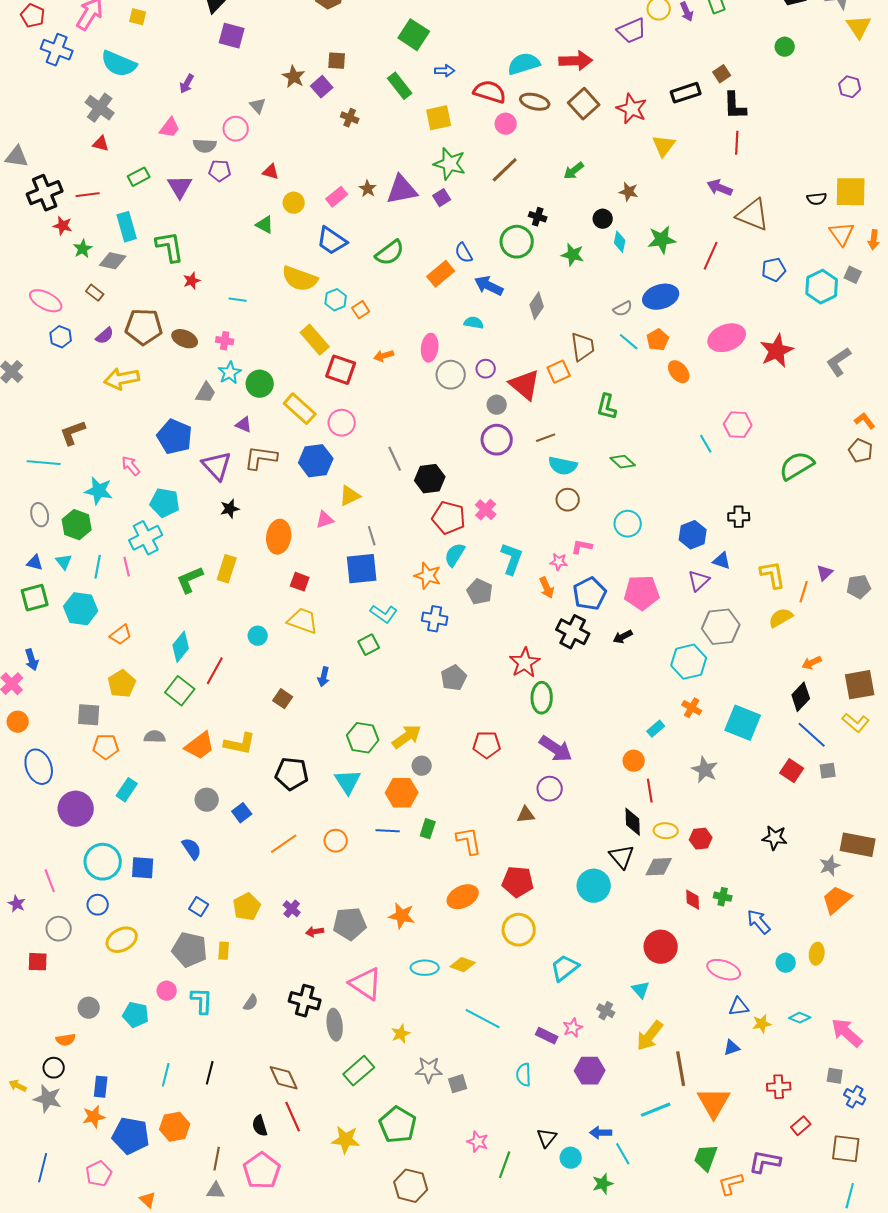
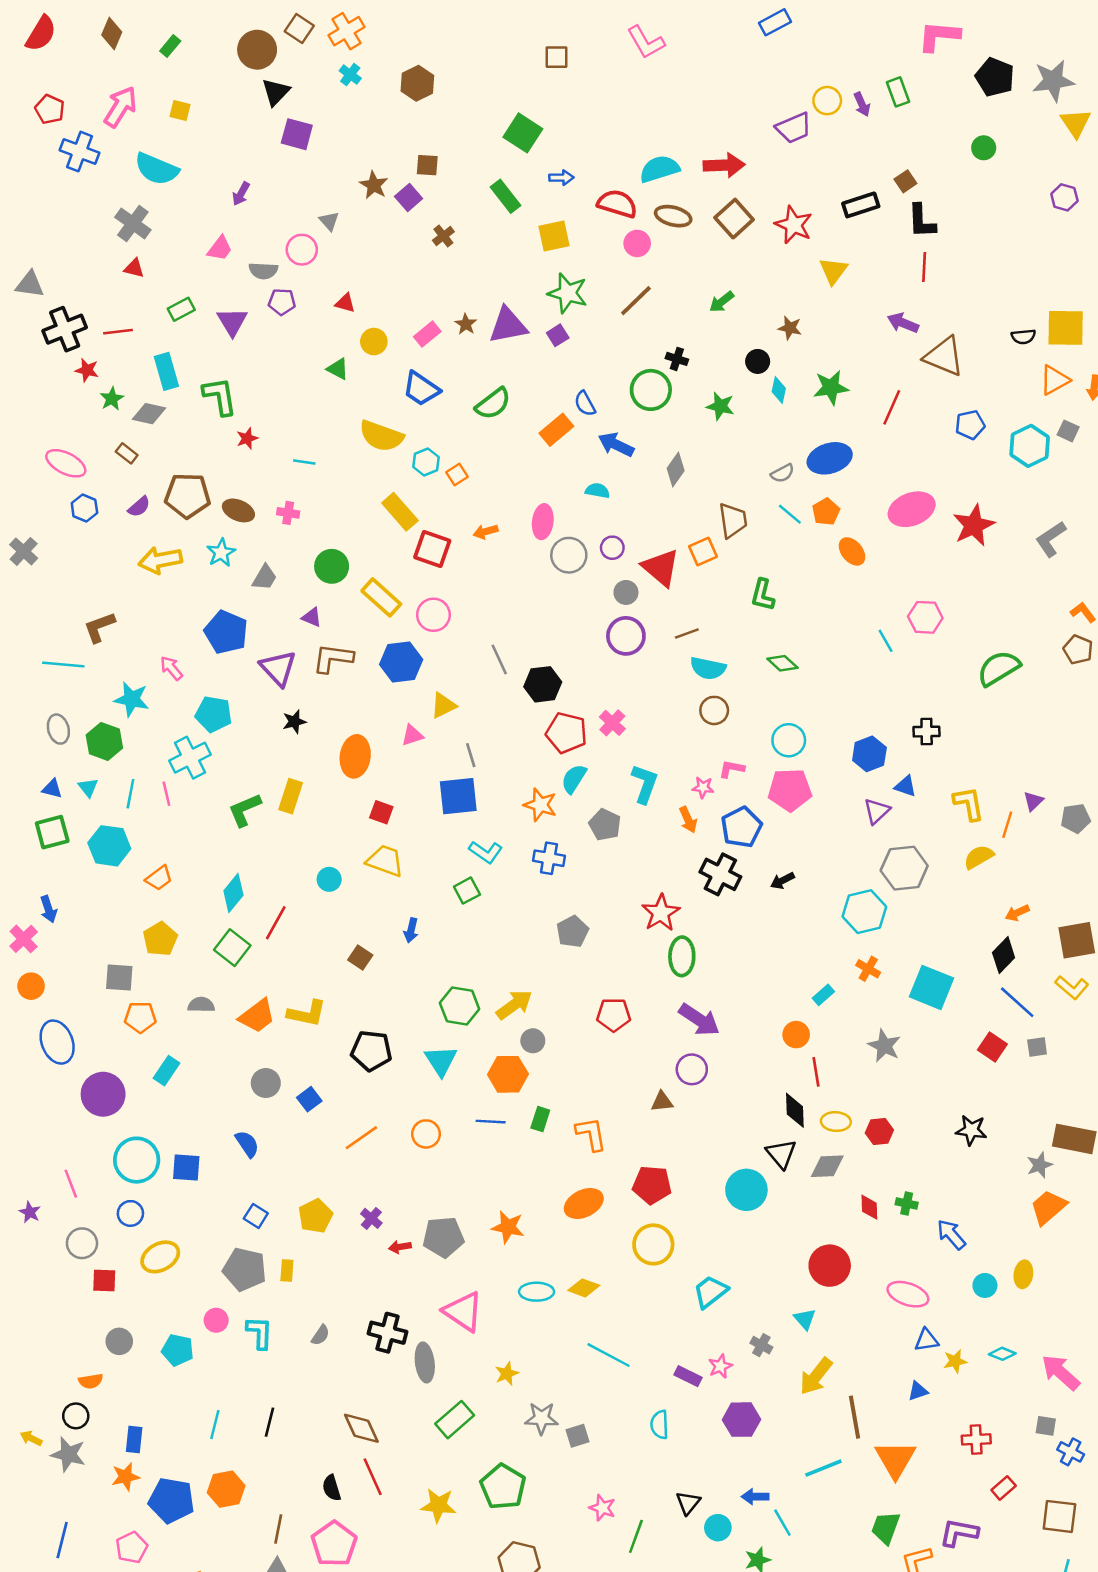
brown cross: (350, 118) -> (443, 236), turned 30
orange triangle: (842, 234) -> (1054, 380), turned 36
cyan star: (230, 373) -> (221, 553), moved
pink pentagon: (642, 593) -> (790, 790), moved
red square: (38, 962) -> (104, 1281), moved

